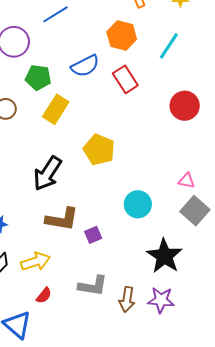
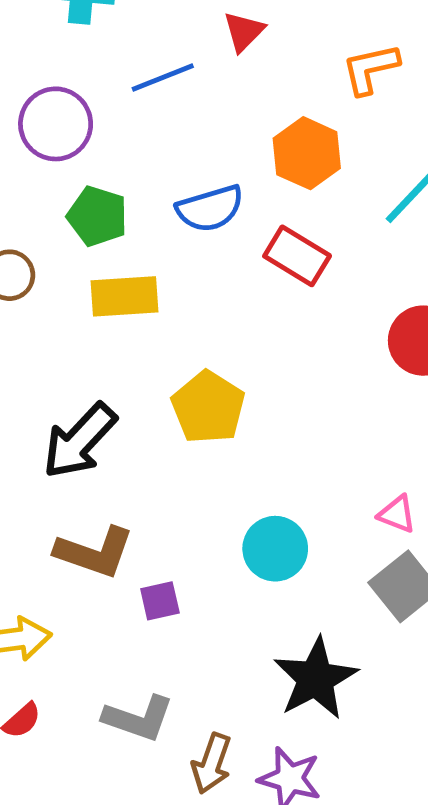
red rectangle: (125, 79) -> (297, 256), turned -36
yellow rectangle: (56, 109) -> (125, 296), turned 44

